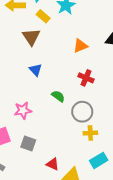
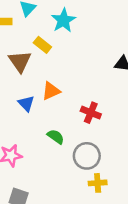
yellow rectangle: (43, 16) -> (42, 45), moved
orange triangle: (80, 46) -> (51, 91), moved

